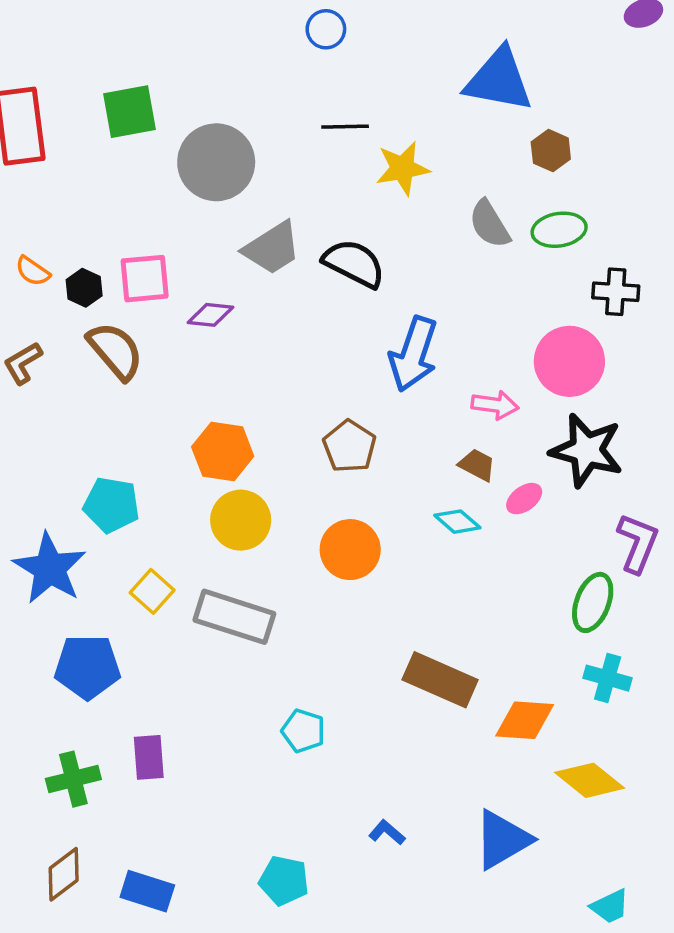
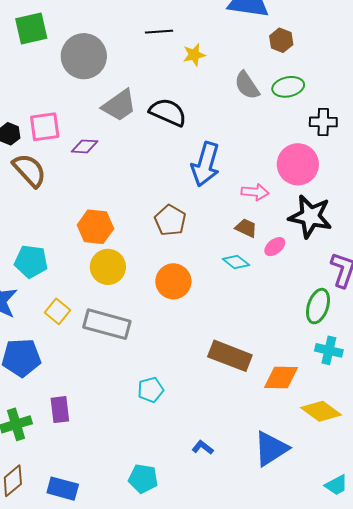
yellow star: (403, 168) -> (194, 55), size x0.7
cyan pentagon: (303, 731) -> (151, 390), turned -30

